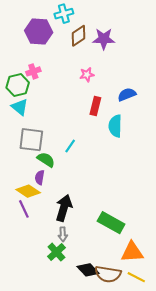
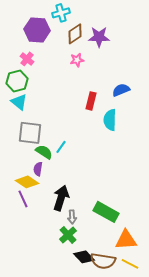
pink cross: (33, 71) -> (27, 59), moved, turned -32
pink star: (87, 75) -> (77, 60), moved
cyan line: (70, 146) -> (61, 147), moved
gray arrow: (63, 234) -> (72, 217), moved
green cross: (56, 252) -> (68, 235), moved

